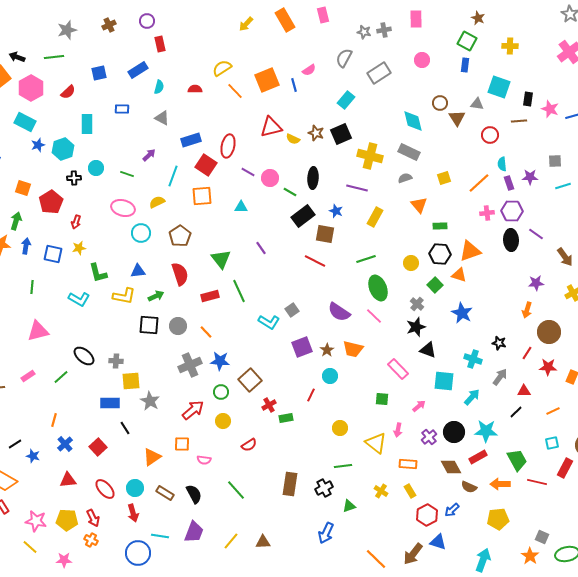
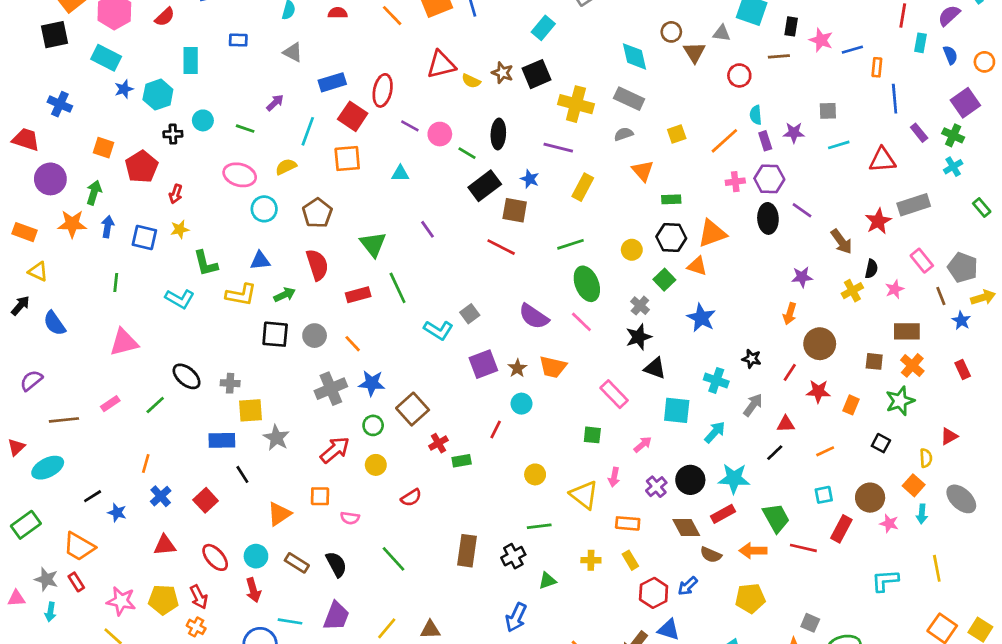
yellow cross: (381, 491) -> (591, 560), turned -32

